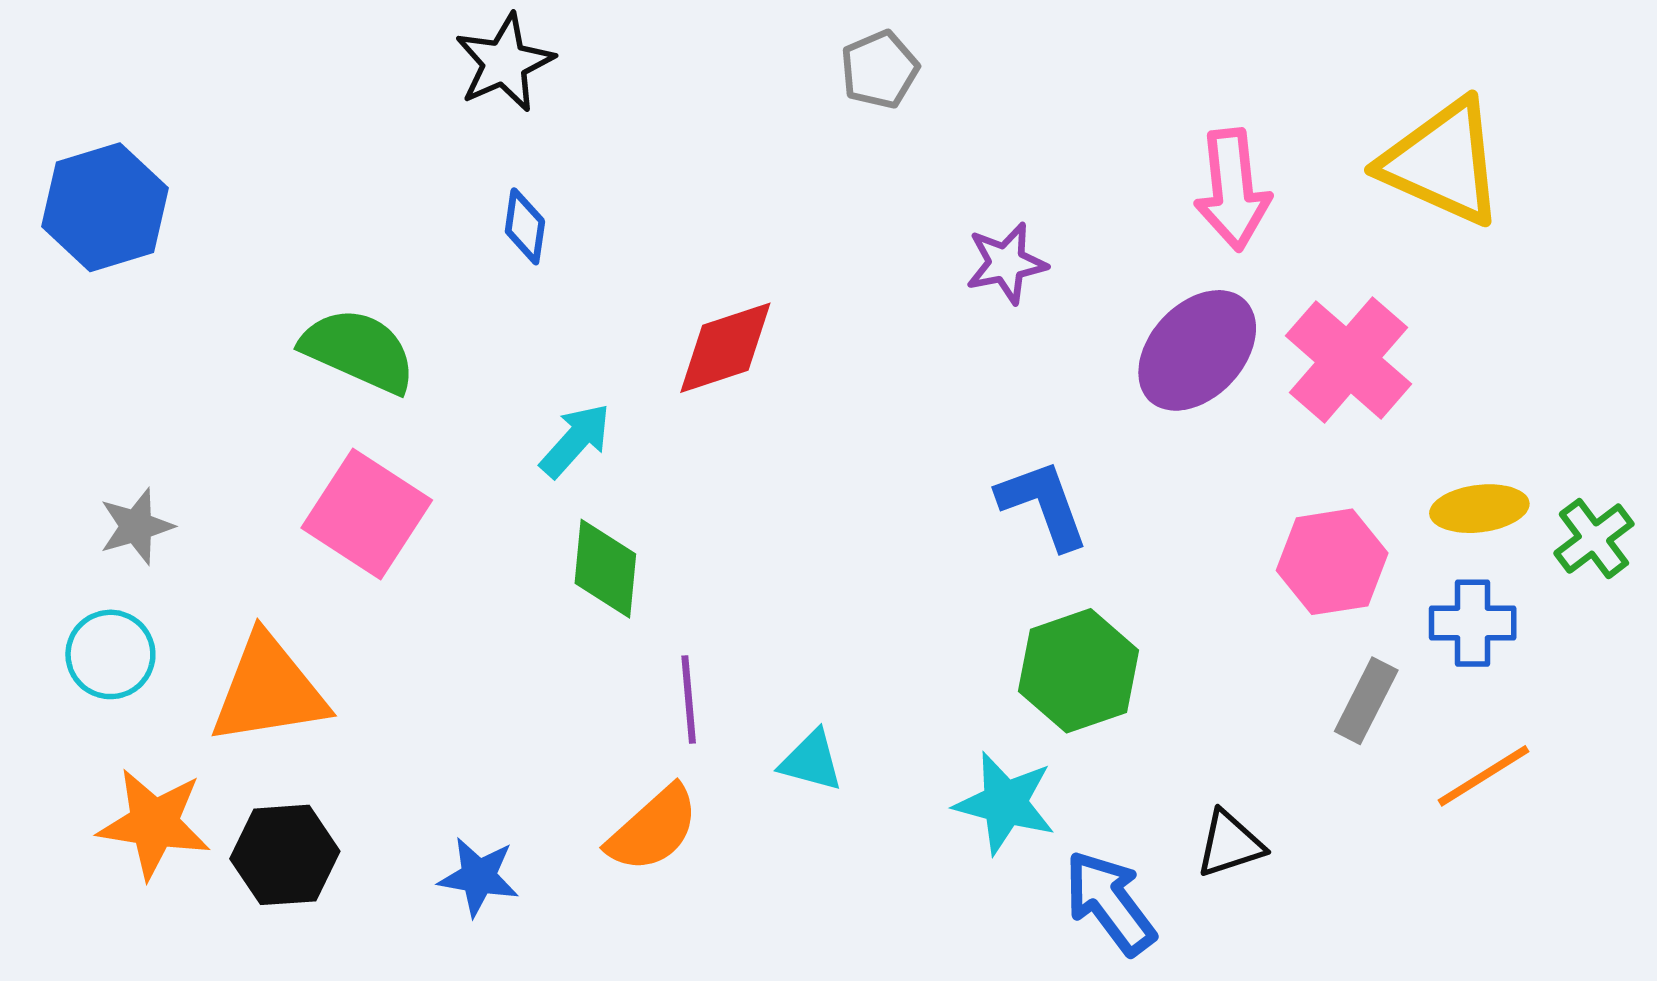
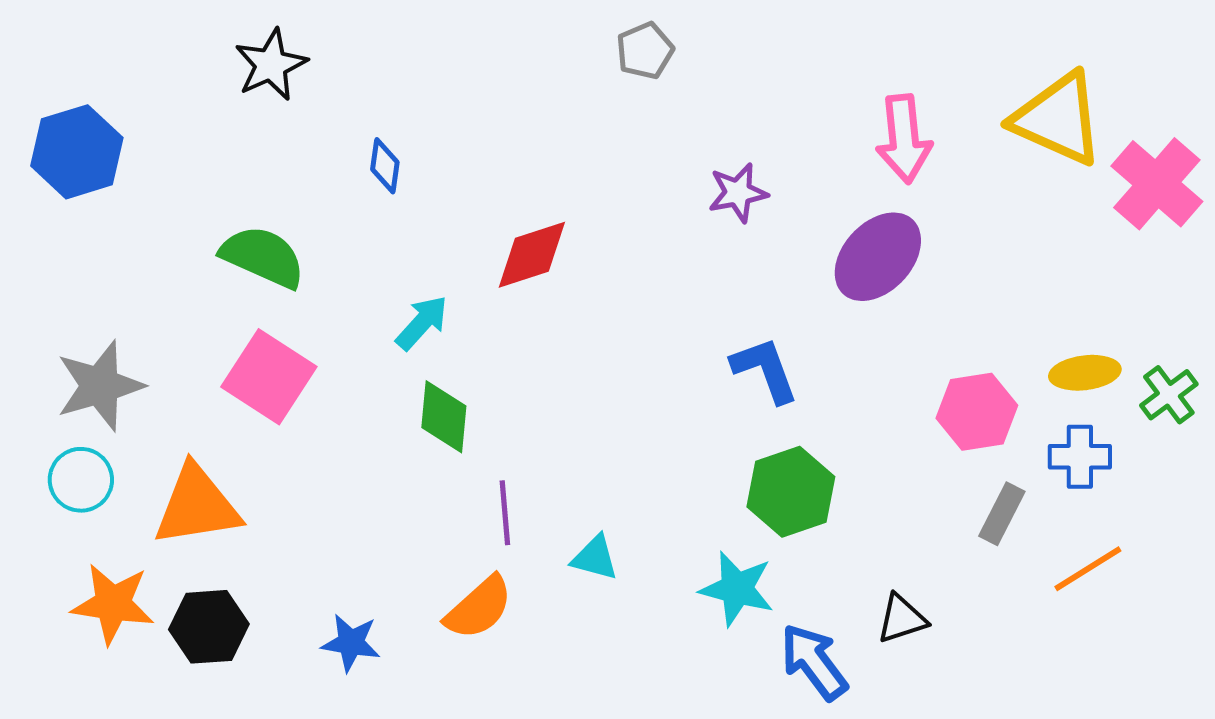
black star: (504, 63) -> (271, 65), moved
pink cross: (1348, 360) -> (1157, 184), moved
gray star: (136, 526) -> (100, 386), size x1.6

